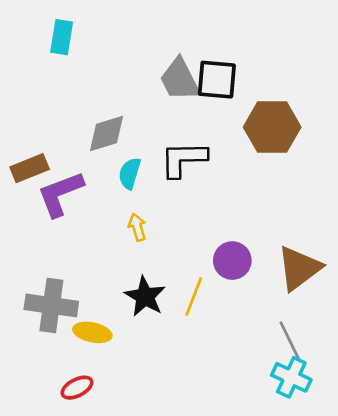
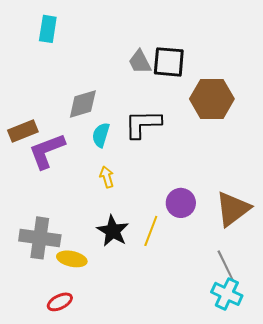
gray trapezoid: (180, 80) -> (140, 62), size x0.7

